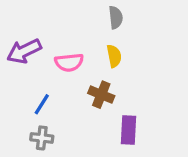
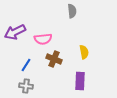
yellow semicircle: (114, 56) -> (84, 52), moved
brown cross: (101, 95) -> (54, 59), moved

